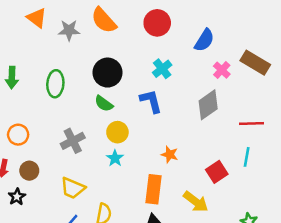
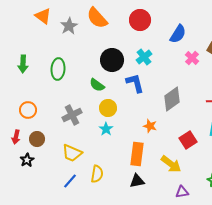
gray star: (69, 30) -> (69, 26), turned -30
black circle: (108, 73) -> (112, 60), moved
gray diamond: (208, 105) -> (172, 99), moved

